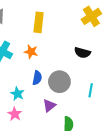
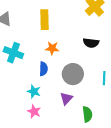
orange star: (31, 52) -> (52, 48), moved
blue semicircle: (37, 78) -> (43, 69), moved

